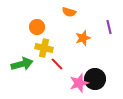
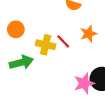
orange circle: (37, 27) -> (16, 29), moved
red line: (57, 64) -> (63, 41), moved

